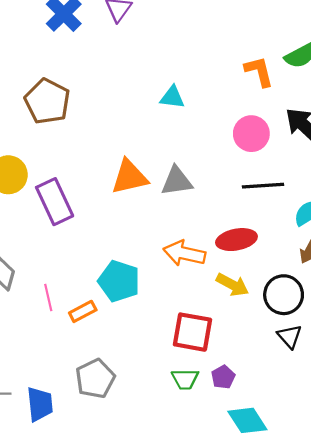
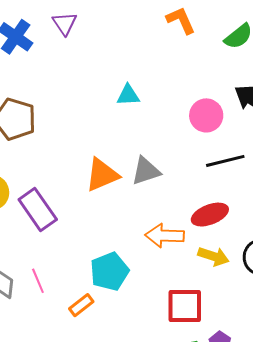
orange L-shape: (259, 71) -> (181, 20), moved
cyan pentagon: (119, 281) -> (109, 272), turned -30
pink line: (48, 298) -> (38, 281), moved

